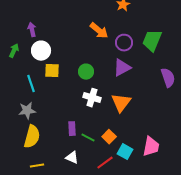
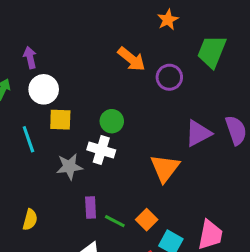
green trapezoid: (152, 41) -> (212, 51), moved
purple triangle: (122, 68) -> (198, 133), moved
white cross: (92, 98) -> (101, 150), moved
gray star: (27, 111) -> (69, 167), moved
yellow semicircle: (32, 137) -> (30, 220), size x0.6

